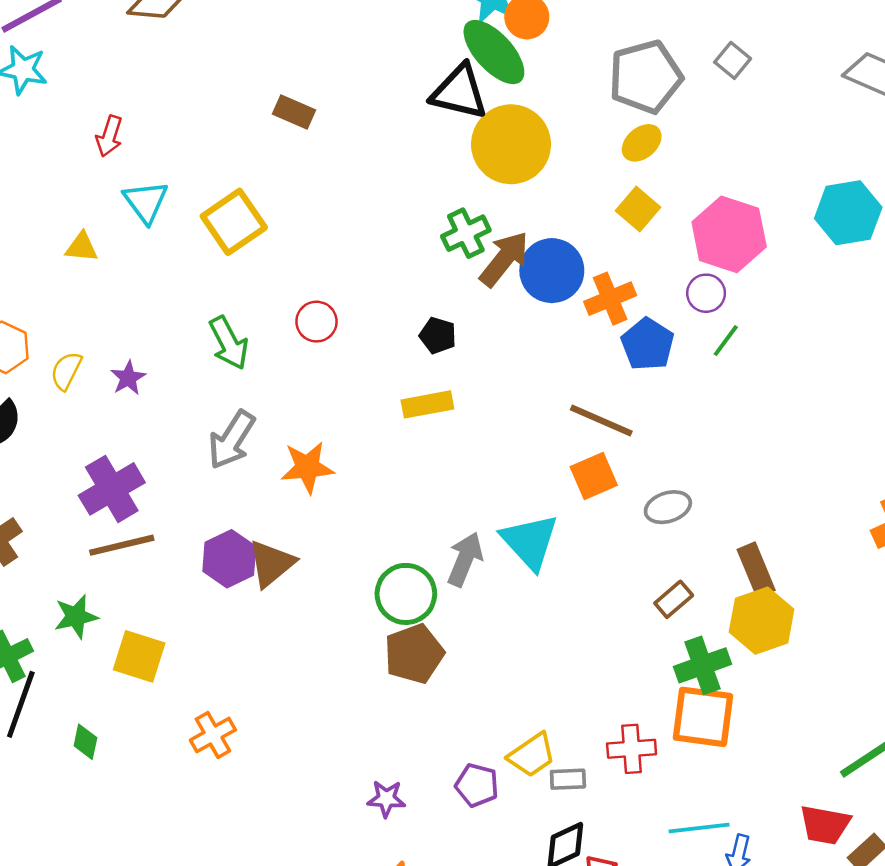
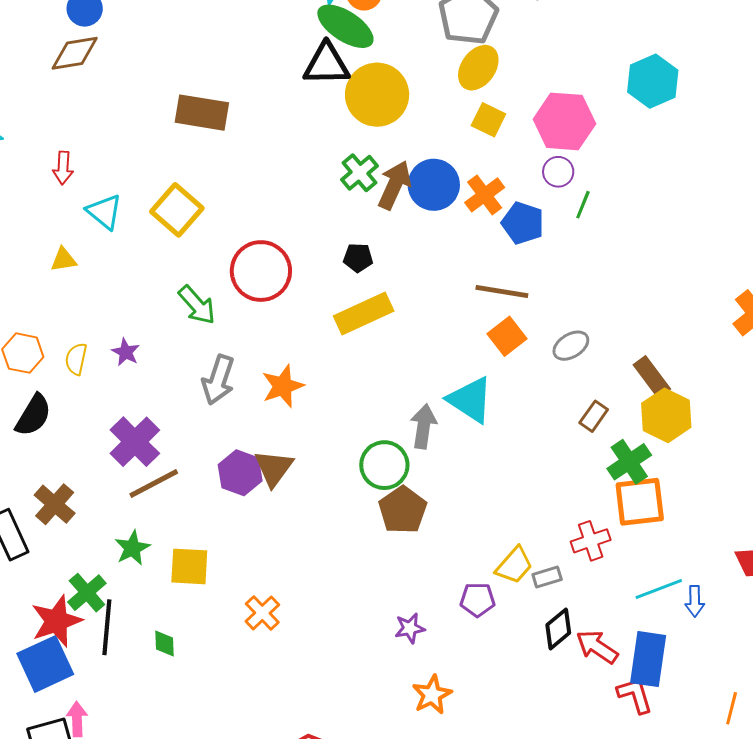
brown rectangle: (294, 112) -> (202, 113), size x1.6
yellow ellipse: (642, 143) -> (478, 68), size x1.4
red circle: (316, 322) -> (261, 271), size x1.8
yellow rectangle: (427, 404) -> (364, 313), size x1.4

